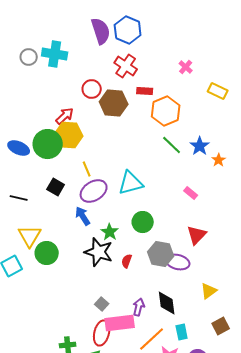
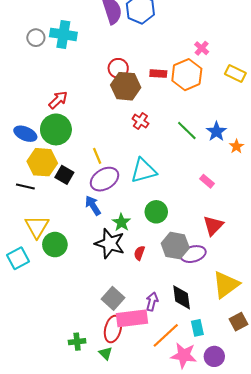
red cross: (126, 66) -> (140, 121), moved, size x0.7
red circle: (92, 89) -> (118, 68), moved
orange hexagon: (166, 111) -> (187, 75), moved
red arrow: (65, 116) -> (58, 100), moved
yellow hexagon: (69, 135) -> (42, 162), moved
purple ellipse: (178, 262) -> (193, 254), turned -30
yellow triangle: (209, 291) -> (226, 285), size x1.6
gray square: (102, 304) -> (113, 298), size x1.5

